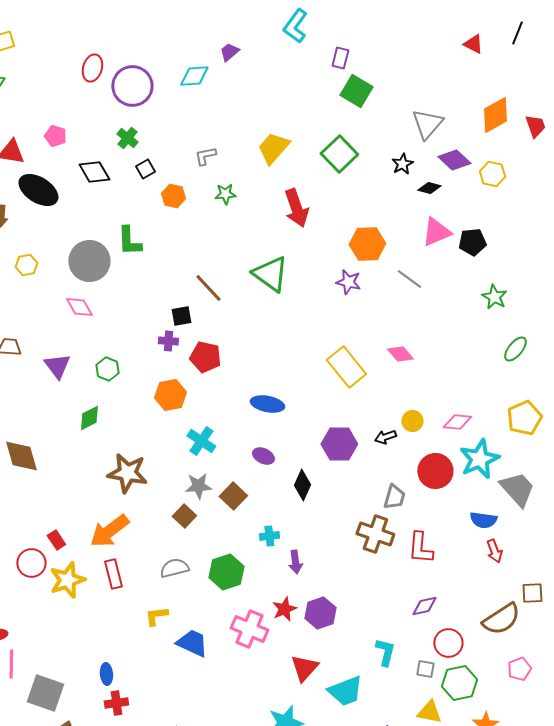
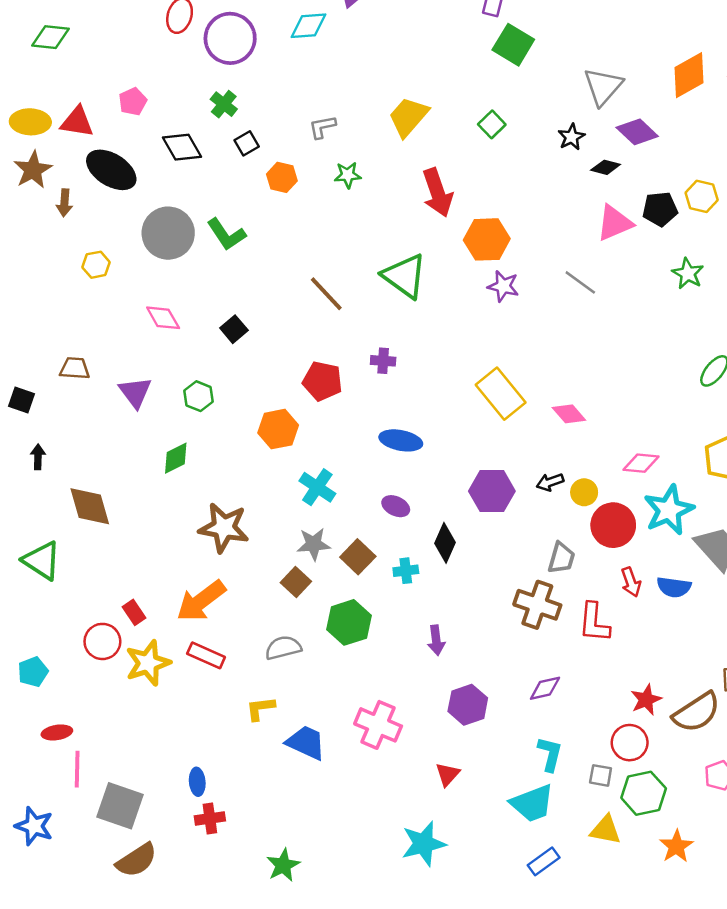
pink pentagon: (55, 136) -> (133, 102), turned 30
green square: (339, 154) -> (492, 124), size x0.6
yellow hexagon: (492, 174) -> (702, 196), moved
green L-shape: (129, 241) -> (226, 234), turned -32
black pentagon: (472, 242) -> (660, 209), moved
orange hexagon: (367, 244) -> (487, 239), moved
gray circle: (89, 261) -> (168, 233), moved
green star: (494, 297) -> (688, 274), moved
black square: (181, 316) -> (234, 329), moved, turned -30
purple cross: (168, 341) -> (383, 361), moved
pink diamond: (400, 354) -> (569, 414), moved
yellow circle: (412, 421) -> (584, 492), moved
cyan cross: (269, 536) -> (406, 571), moved
red arrow: (494, 551) -> (631, 582), moved
green hexagon: (226, 572) -> (349, 622), moved
red rectangle: (113, 574) -> (206, 655), turned -52
purple diamond: (424, 606) -> (545, 688), moved
red star: (284, 609) -> (646, 700), moved
red triangle: (304, 668) -> (448, 774), size x0.7
cyan trapezoid: (345, 691) -> (532, 803), moved

